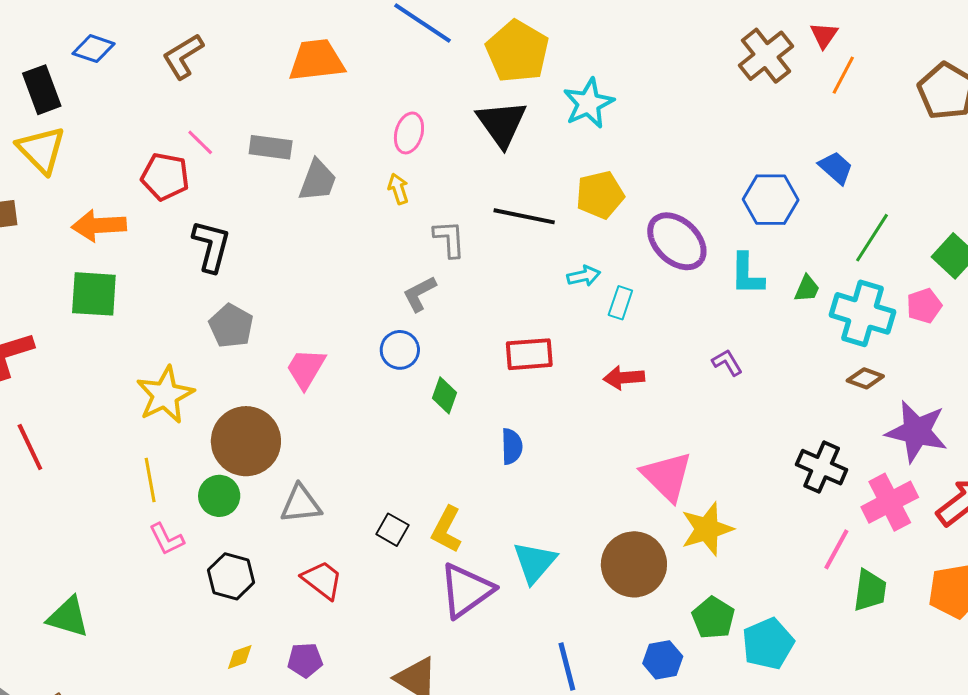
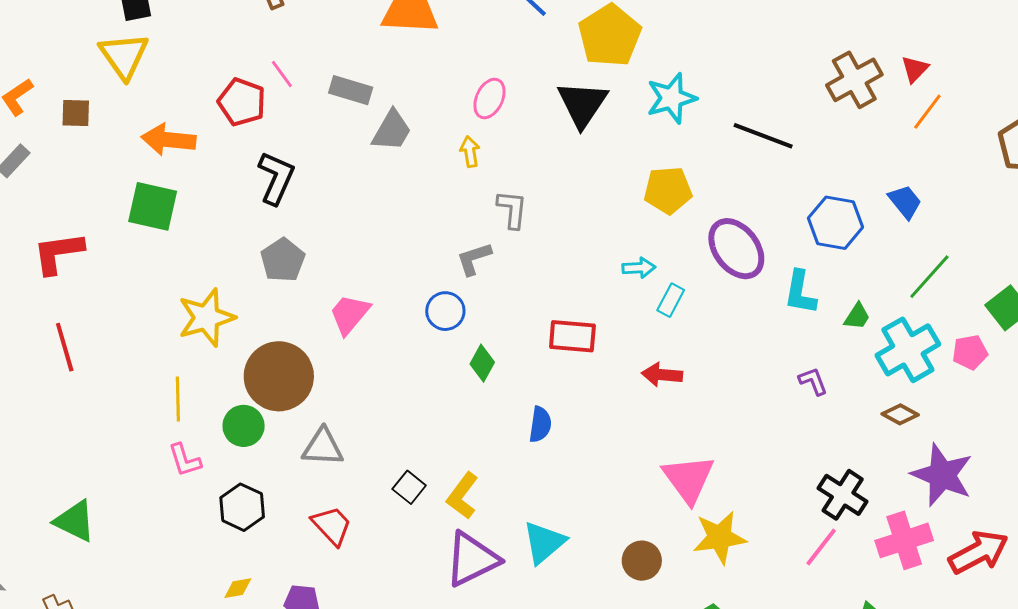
black line: (524, 216) -> (763, 136), moved
cyan cross: (862, 313) -> (908, 350), turned 34
purple L-shape: (727, 363) -> (813, 381), moved
pink line: (836, 549) -> (821, 547), moved
brown circle: (634, 564) -> (642, 561), size x0.6

